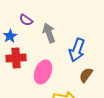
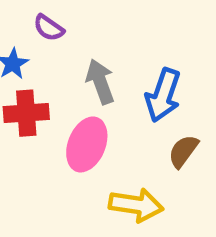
gray arrow: (49, 33) -> (100, 82), moved

